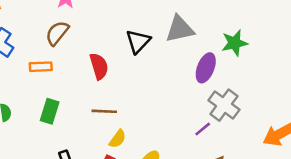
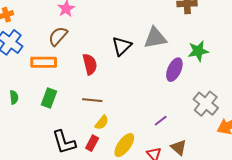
orange rectangle: (41, 67) -> (44, 62), size x1.4
gray cross: (224, 105) -> (206, 104), moved
purple line: (203, 129) -> (161, 121), moved

